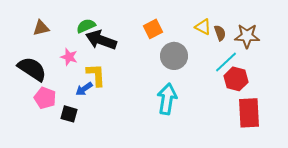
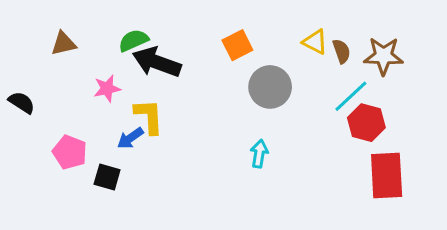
pink star: (69, 57) -> (107, 89), turned -30
black semicircle: (32, 69) -> (22, 102), moved, size x0.6
cyan arrow: (167, 99) -> (259, 154), size x0.6

